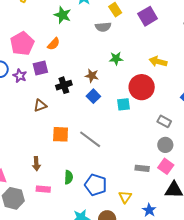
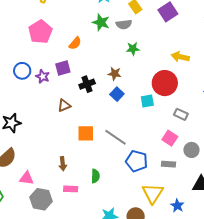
green star: (63, 15) -> (101, 22), moved
pink pentagon: (22, 44) -> (40, 32), moved
green star: (116, 58) -> (133, 49), moved
gray rectangle: (164, 121) -> (181, 114), moved
gray circle: (165, 145) -> (191, 150), moved
pink square: (166, 166) -> (170, 138), moved
blue pentagon: (96, 185) -> (137, 161), moved
yellow triangle: (125, 197) -> (153, 193), size x1.6

